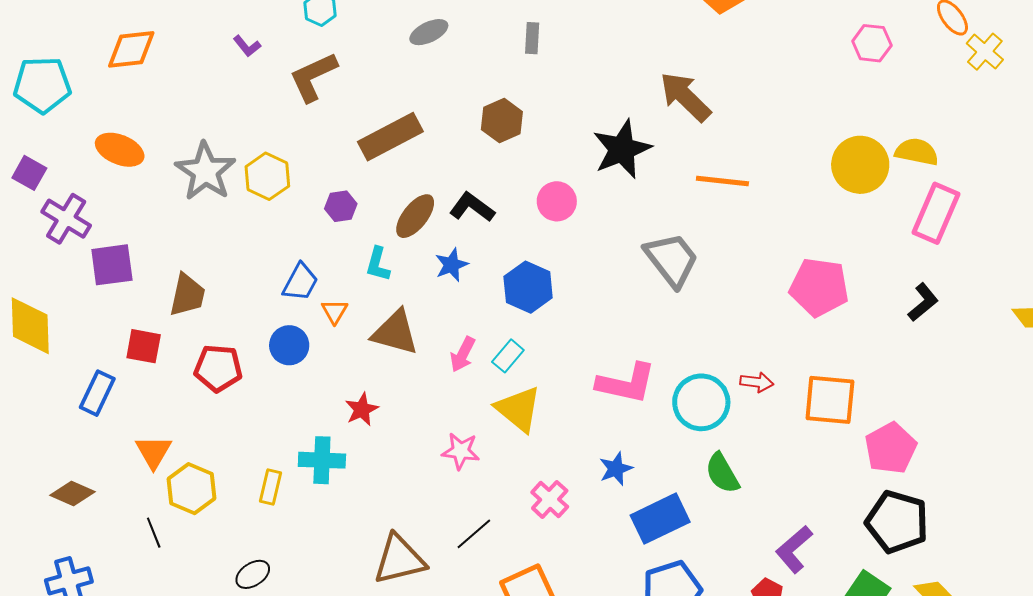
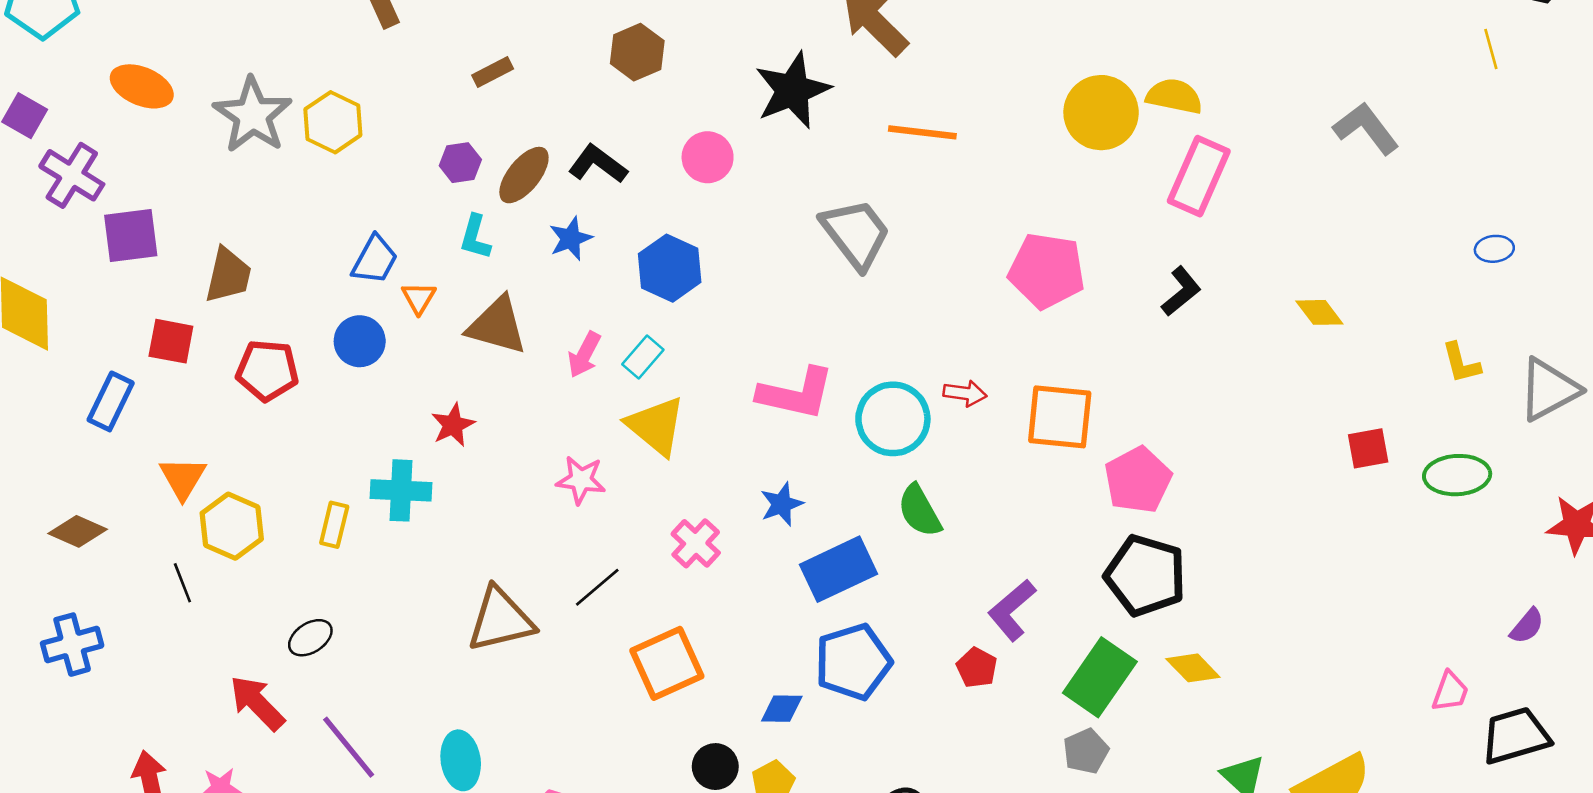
brown rectangle: (390, 137) -> (493, 72), size x0.5
purple hexagon: (341, 206) -> (460, 163), moved

